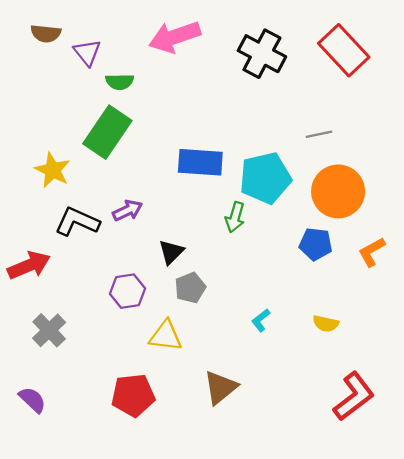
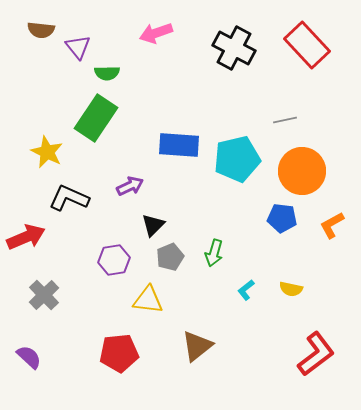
pink arrow: (175, 37) -> (156, 33), size x0.7
purple arrow: (128, 210) -> (130, 186), moved
green arrow: (235, 217) -> (214, 253), moved
cyan L-shape: (261, 320) -> (246, 290), moved

